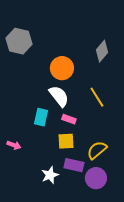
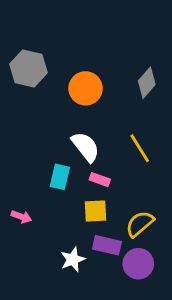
orange circle: (62, 68) -> (86, 88), moved

